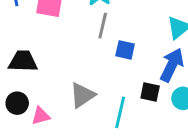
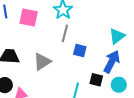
gray triangle: (82, 95) -> (42, 62), moved

